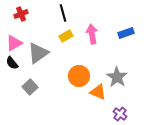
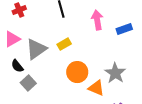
pink arrow: (92, 34) -> (97, 20), moved
yellow rectangle: (66, 36) -> (64, 44), moved
black semicircle: (12, 63) -> (17, 66), moved

